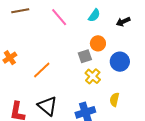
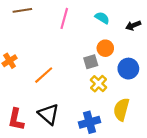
cyan semicircle: (94, 15) -> (102, 18), turned -96
pink line: (59, 17) -> (64, 18), turned 54
yellow semicircle: (114, 100) -> (121, 109), size x1.5

